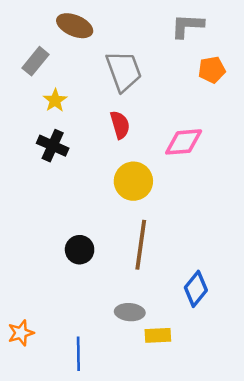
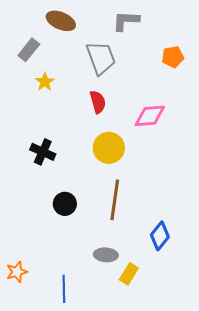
gray L-shape: (187, 26) -> (126, 21), moved
black cross: (53, 146) -> (43, 152), moved
yellow rectangle: (158, 335) -> (129, 274), turned -55

